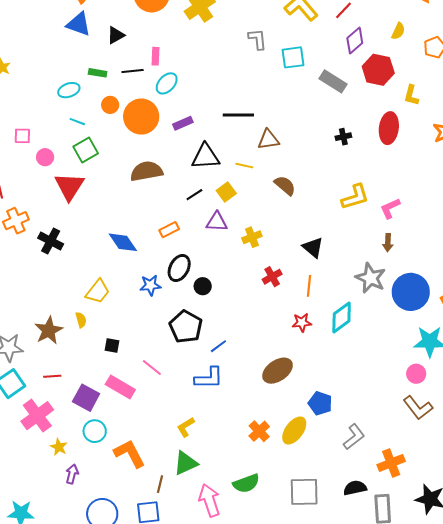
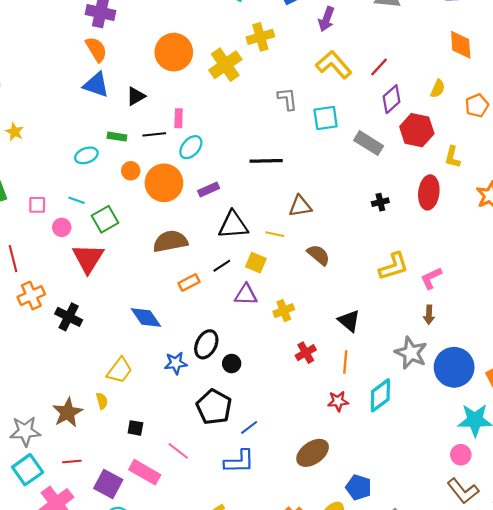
black line: (238, 115) -> (266, 161), moved
cyan line: (77, 122) -> (76, 200), moved
yellow square: (226, 192) -> (256, 263), turned -30
orange rectangle: (169, 230) -> (189, 283), moved

